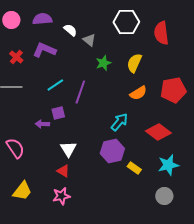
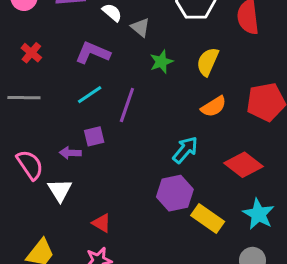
purple L-shape: (44, 50) -> (93, 53), moved
pink semicircle: (15, 148) -> (30, 165), moved
white triangle: (68, 149) -> (60, 190), moved
cyan star: (168, 165) -> (258, 214), turned -30
yellow rectangle: (134, 168) -> (208, 219), size x1.5

